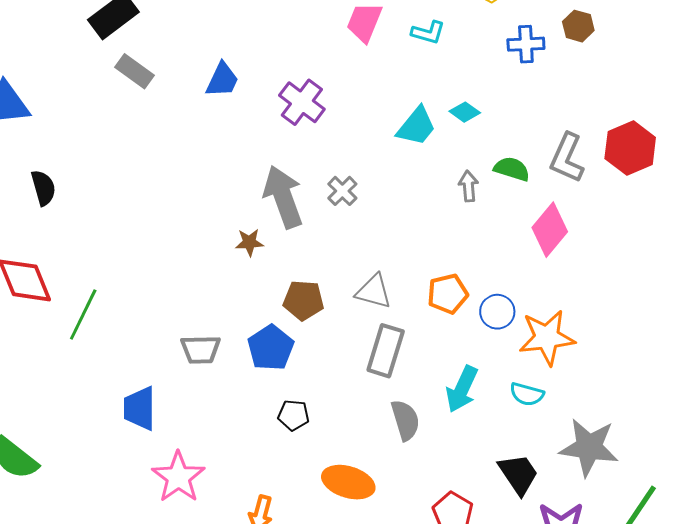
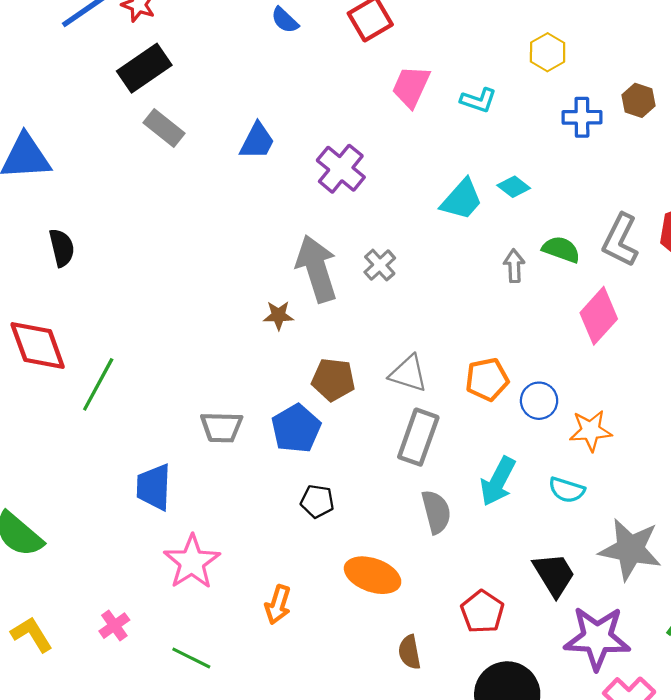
orange star: (547, 338) -> (591, 431), size x0.7

